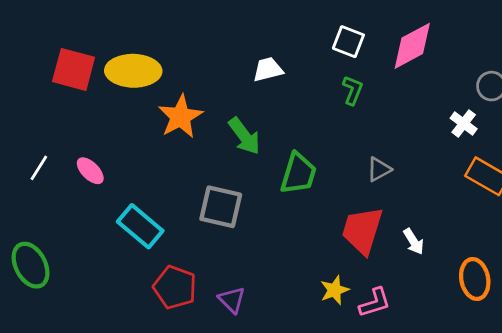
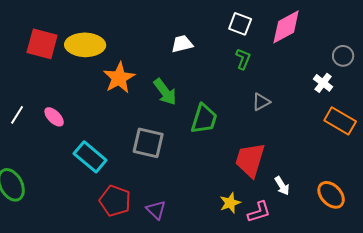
gray triangle: (379, 169) -> (261, 102), moved
white arrow: (414, 242) -> (282, 186), moved
orange ellipse: (475, 279) -> (331, 195), turned -32

